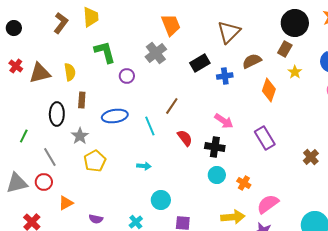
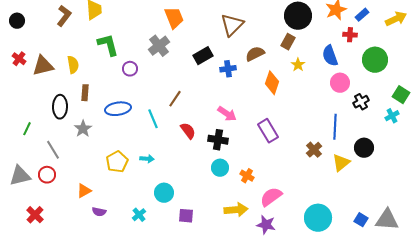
yellow pentagon: (95, 161) -> (117, 162), moved
orange triangle: (66, 203) -> (84, 191), moved

